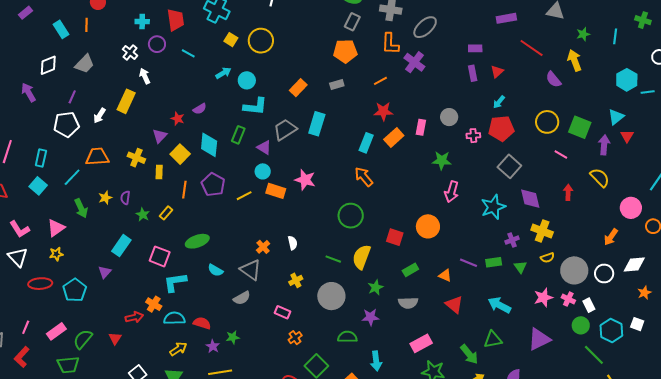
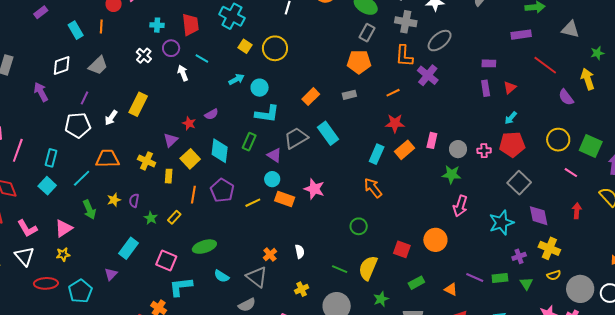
white arrow: (145, 76) -> (183, 73), moved
gray circle: (449, 117) -> (458, 149), moved
cyan rectangle: (317, 124) -> (328, 133), turned -55
green circle: (351, 216) -> (359, 226), size x0.7

